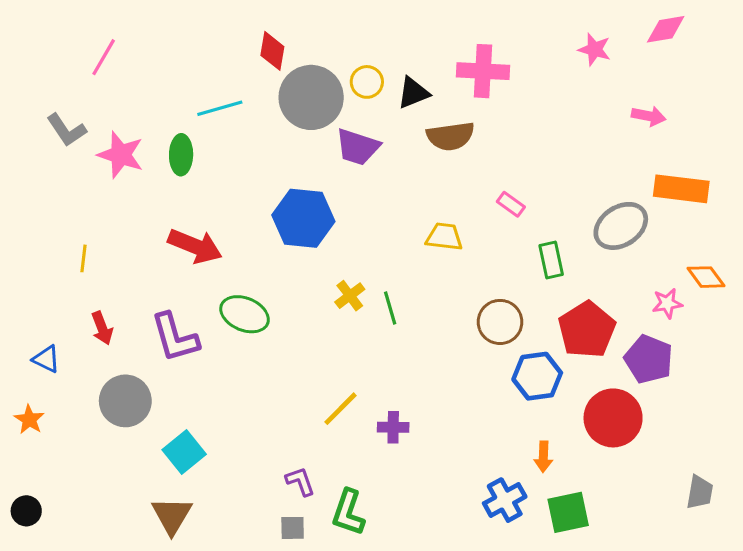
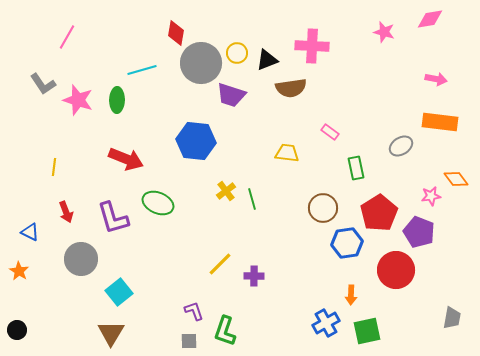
pink arrow: (649, 116) -> (436, 79), moved
gray ellipse: (621, 226) -> (401, 146), size x0.7

